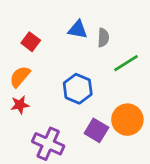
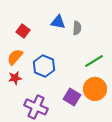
green line: (126, 63) -> (94, 61), moved
blue hexagon: (78, 89) -> (44, 66), moved

